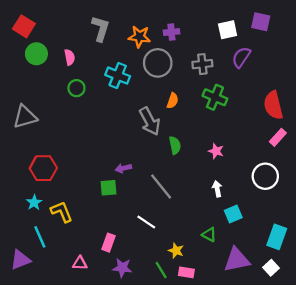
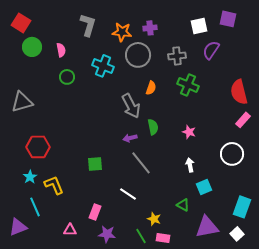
purple arrow: (123, 168) -> (130, 138), moved

